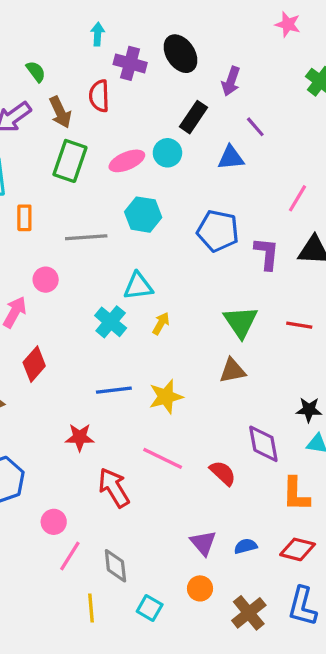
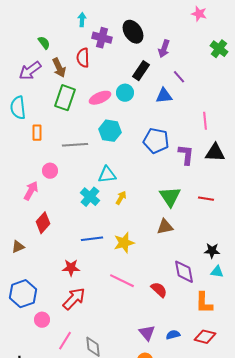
pink line: (298, 198) -> (205, 121), turned -36
red arrow: (114, 488) -> (74, 299), moved, turned 75
pink circle: (54, 522) -> (42, 320), moved

